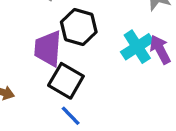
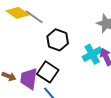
purple trapezoid: (48, 48) -> (29, 79), moved

